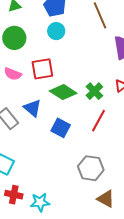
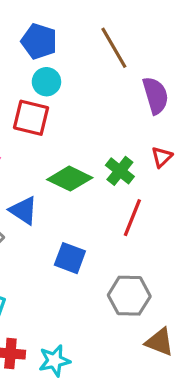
red square: (42, 69) -> (31, 118), moved, turned 30
blue square: (61, 128) -> (70, 258), moved

